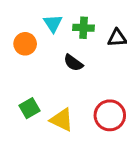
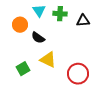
black semicircle: (73, 63) -> (38, 38), moved
yellow triangle: (62, 120) -> (48, 60), moved

